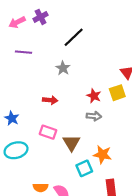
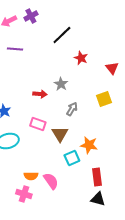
gray star: (63, 68) -> (61, 84), moved
yellow square: (117, 93) -> (104, 99), moved
red star: (94, 96) -> (81, 58), moved
gray arrow: (94, 116) -> (72, 109), moved, turned -64

